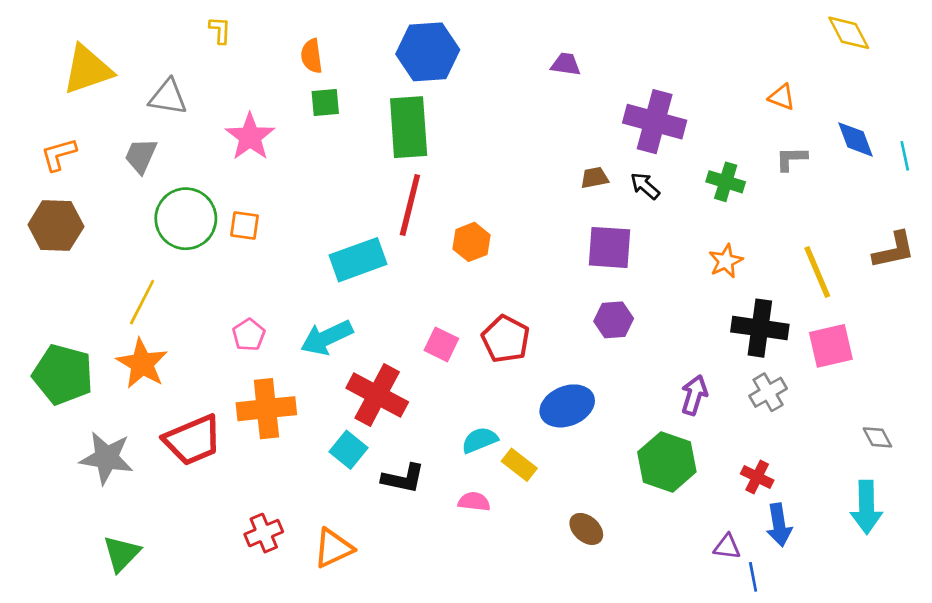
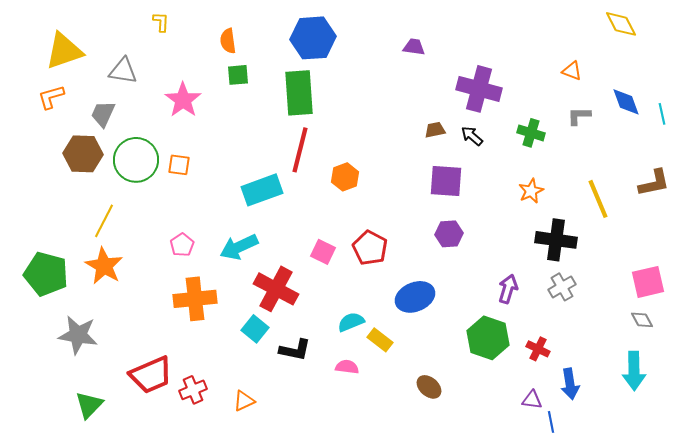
orange L-shape: (59, 154) -> (51, 97), moved
brown hexagon: (56, 226) -> (83, 154), moved
pink square: (831, 346) -> (648, 282), moved
red trapezoid: (193, 440) -> (151, 375), moved
red cross: (757, 477) -> (538, 349), moved
orange triangle: (333, 548) -> (244, 401), size x0.7

